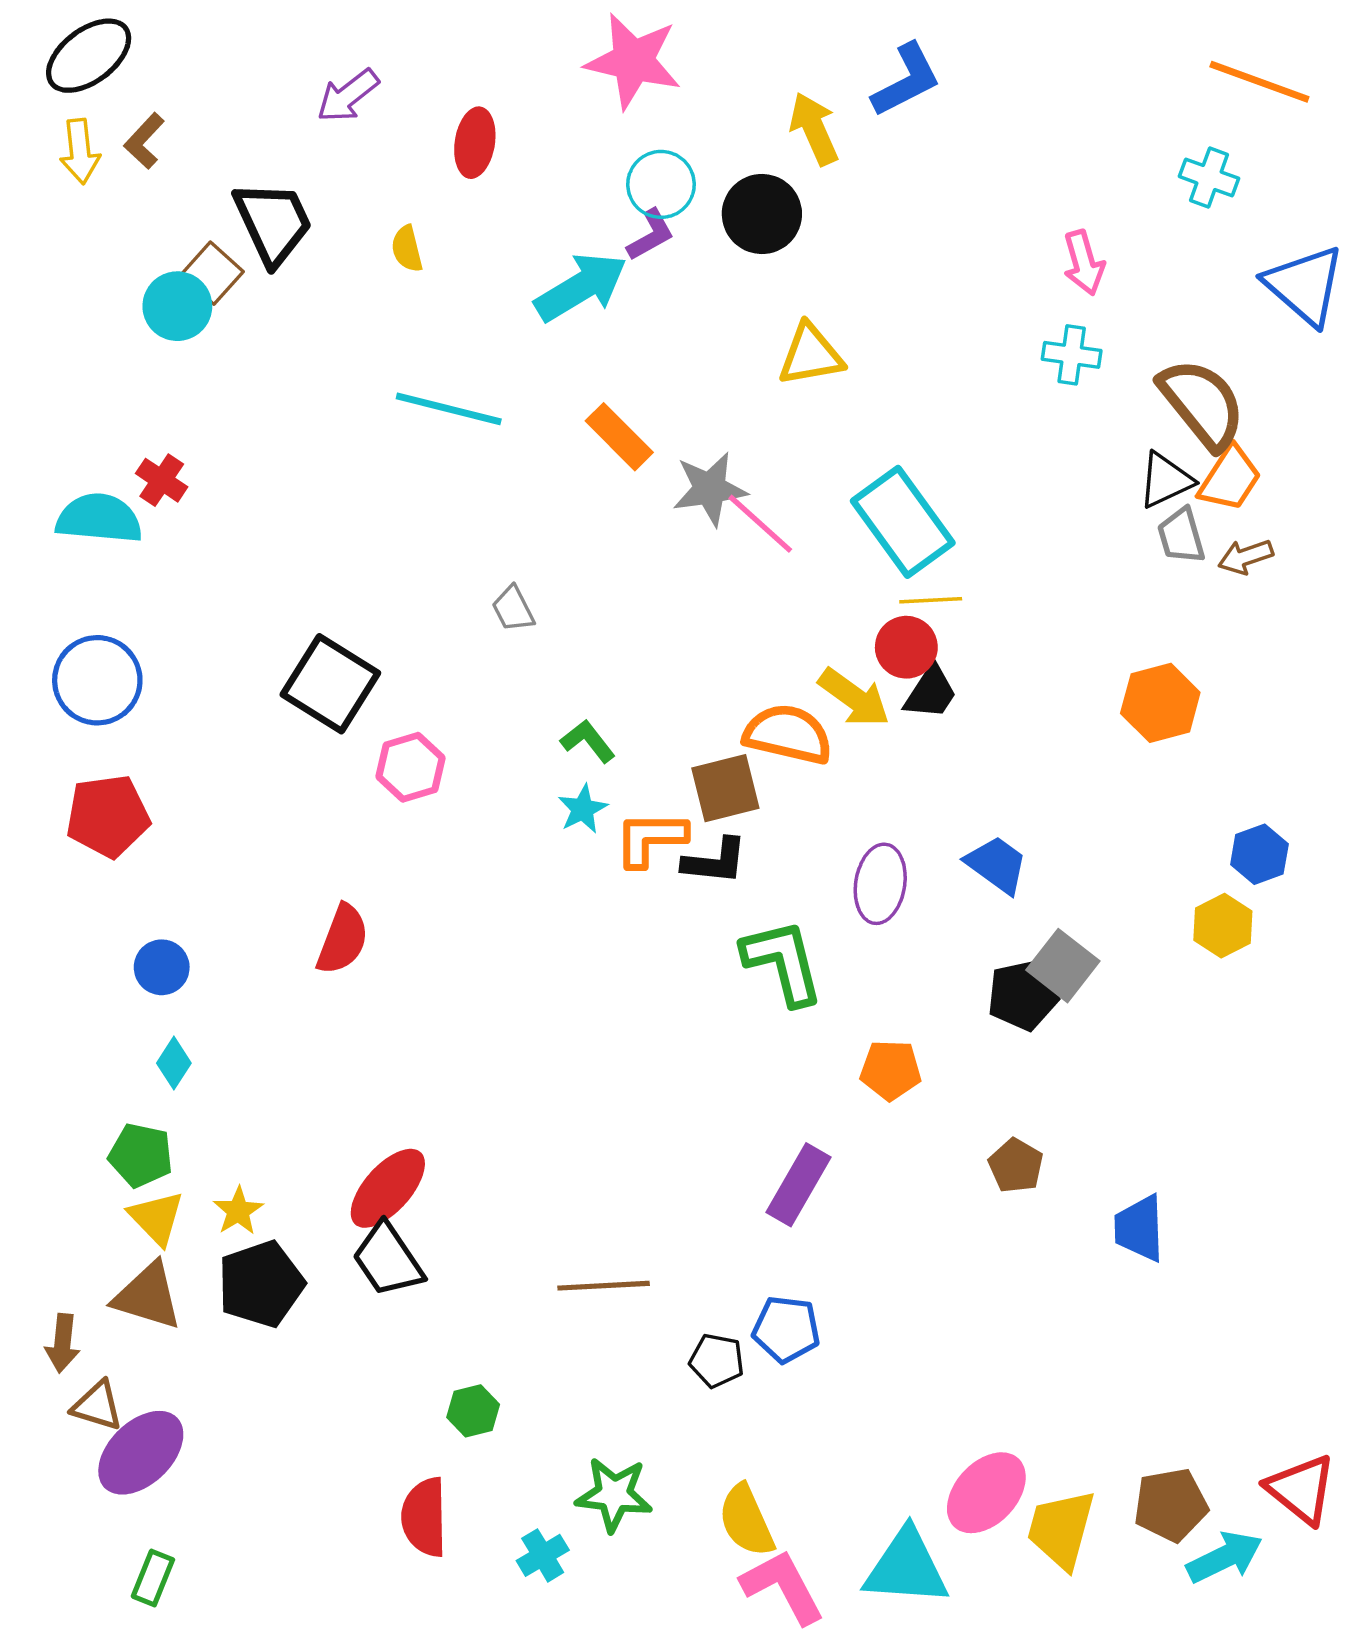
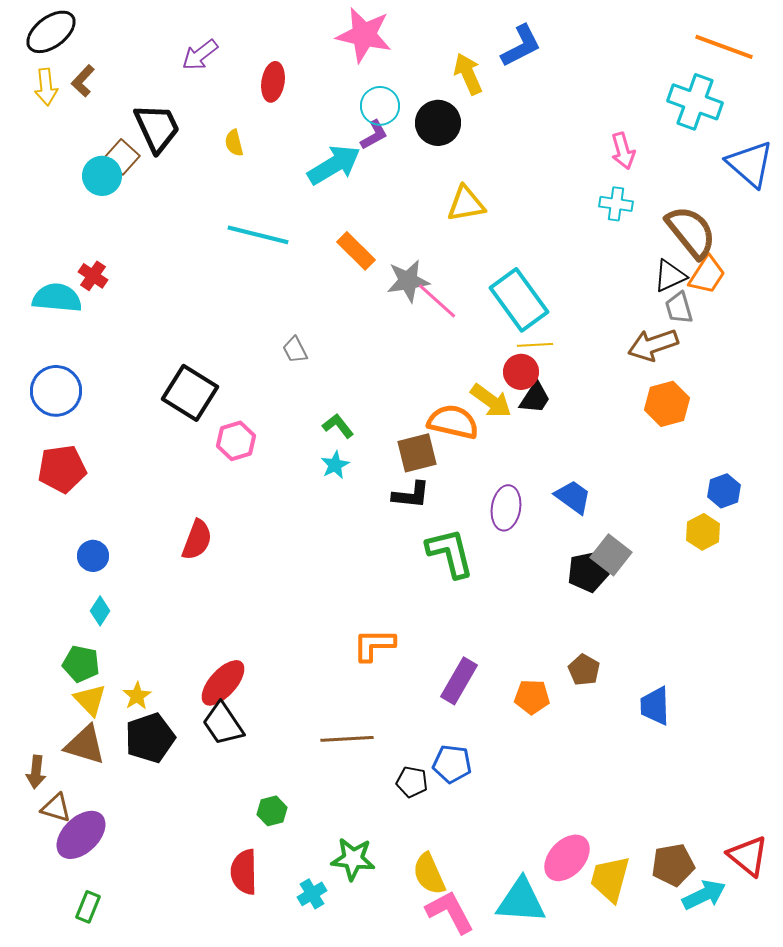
cyan cross: (1209, 177) -> (695, 102), size x1.6
brown arrow: (1246, 557) -> (653, 345), moved, size x1.6
orange L-shape: (651, 839) -> (374, 645), moved
orange pentagon: (891, 1070) -> (532, 697), moved

